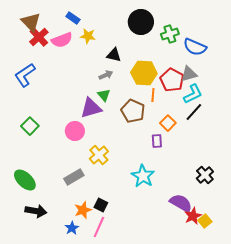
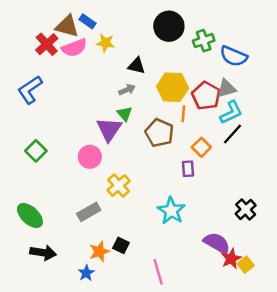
brown triangle: (31, 22) -> (67, 26), moved, turned -30
purple triangle: (91, 108) -> (109, 129), turned -40
pink line: (99, 227) -> (158, 272), moved, turned -40

